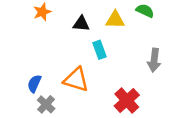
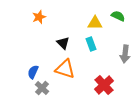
black triangle: (81, 24) -> (63, 43), moved, turned 40
cyan rectangle: (99, 50) -> (91, 44), moved

